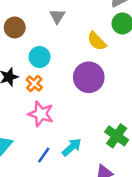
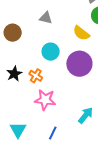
gray triangle: (57, 16) -> (46, 18), turned -40
cyan circle: (40, 57) -> (51, 52), moved
cyan arrow: (72, 147) -> (86, 115), moved

